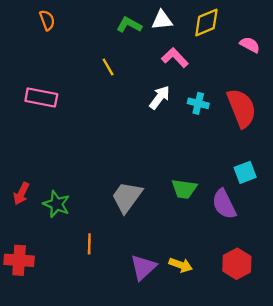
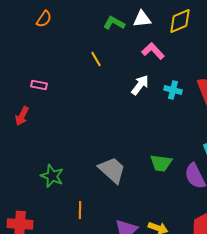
orange semicircle: (47, 20) -> (44, 19), turned 54
pink rectangle: (41, 97) -> (39, 85), size x0.6
red arrow: (21, 194) -> (22, 116), moved
gray trapezoid: (127, 197) -> (112, 170), turned 96

